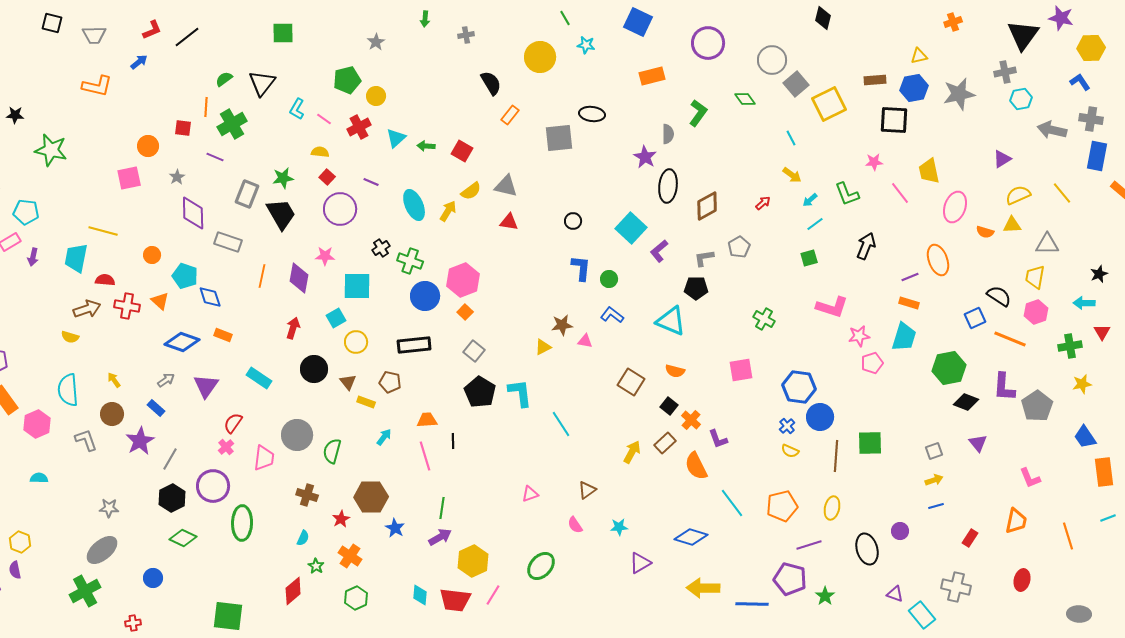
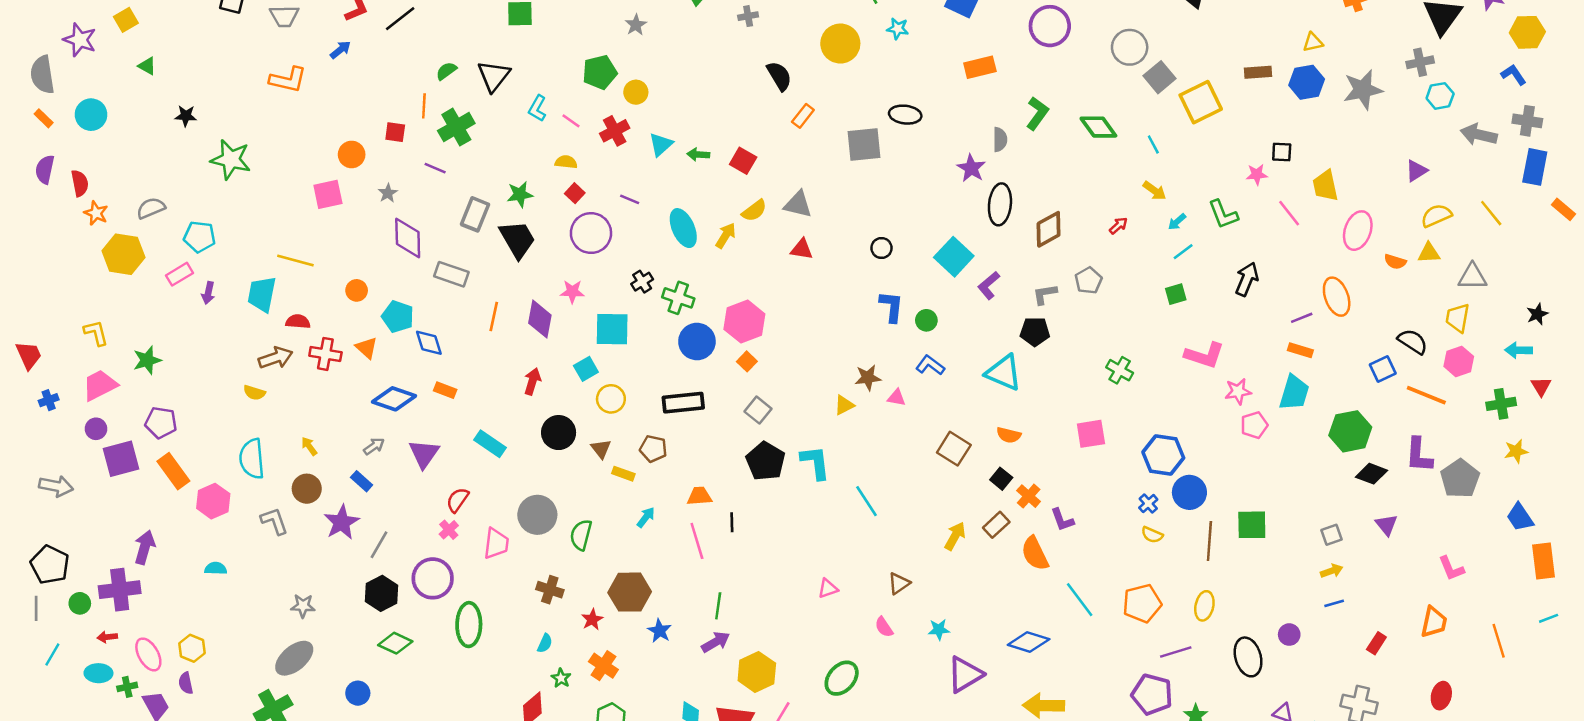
green diamond: (745, 99) -> (1098, 127), moved, size x1.4
black square: (894, 120) -> (1282, 152), moved, size x0.6
purple triangle: (640, 563) -> (965, 674), size x1.4

